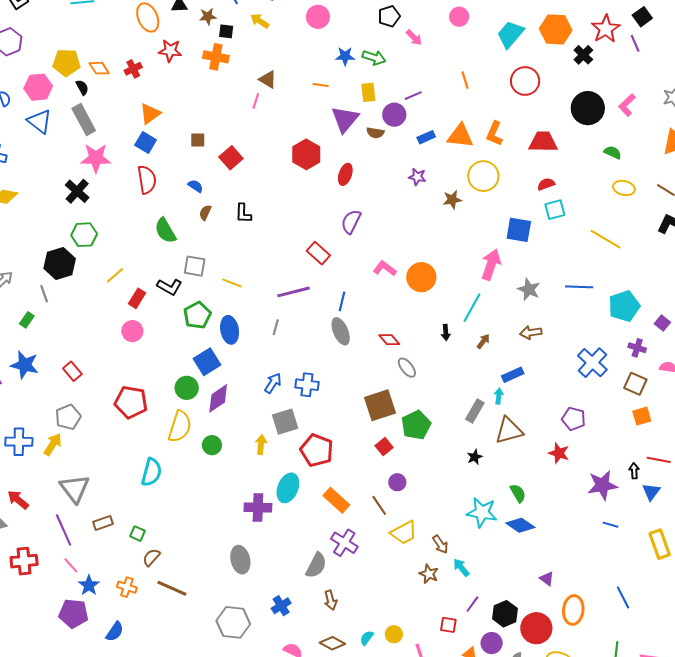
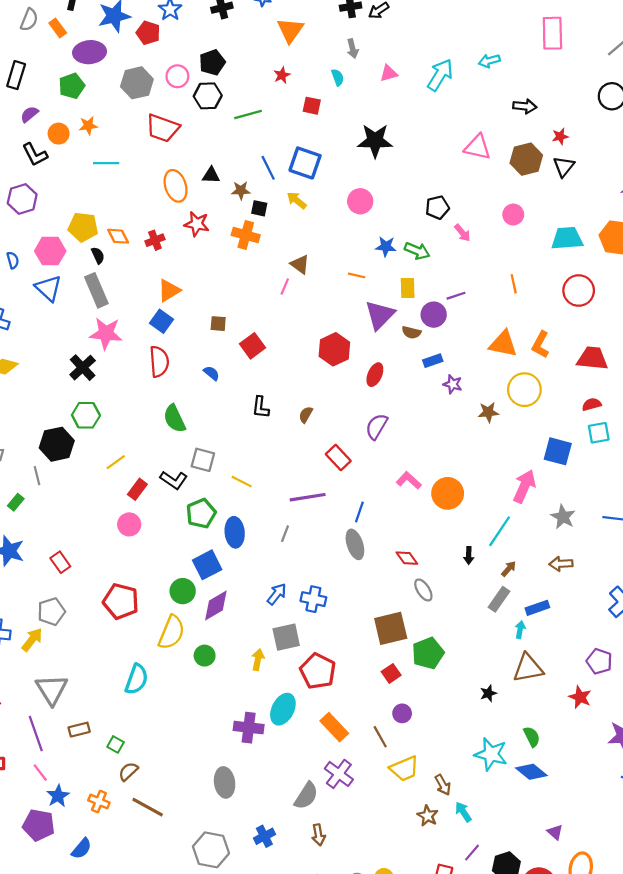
cyan trapezoid: (510, 34) -> (567, 238), turned 40
blue rectangle: (426, 137) -> (433, 361), moved
brown semicircle: (205, 213) -> (306, 415), moved
gray rectangle: (475, 411) -> (499, 599), moved

